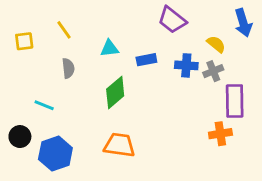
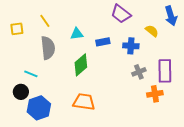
gray semicircle: (68, 68) -> (48, 48), size x1.6
gray cross: (213, 71) -> (139, 72), moved
black circle: (20, 137) -> (21, 92), moved

